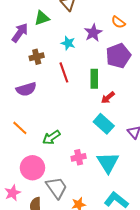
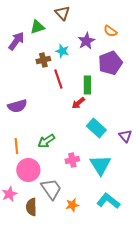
brown cross: (37, 57) -> (43, 60), moved
purple semicircle: (26, 89) -> (17, 106), moved
red arrow: (108, 98) -> (78, 103), moved
orange line: (20, 128) -> (16, 146), moved, turned 42

